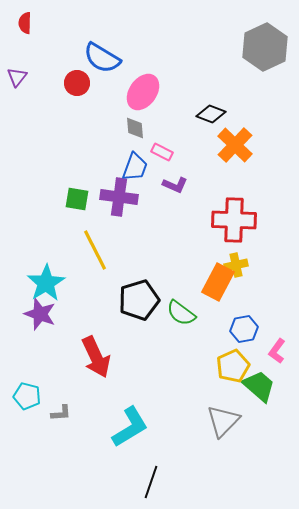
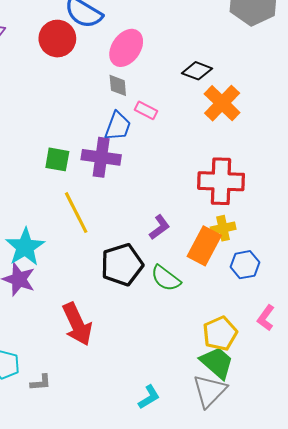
red circle: (77, 83) -> (57, 39), size x1.4
purple L-shape: (175, 185) -> (160, 227), moved, turned -60
blue hexagon: (244, 329) -> (245, 265), moved
green trapezoid: (259, 386) -> (217, 363), moved
cyan L-shape: (130, 427) -> (149, 397), moved, size x0.6

